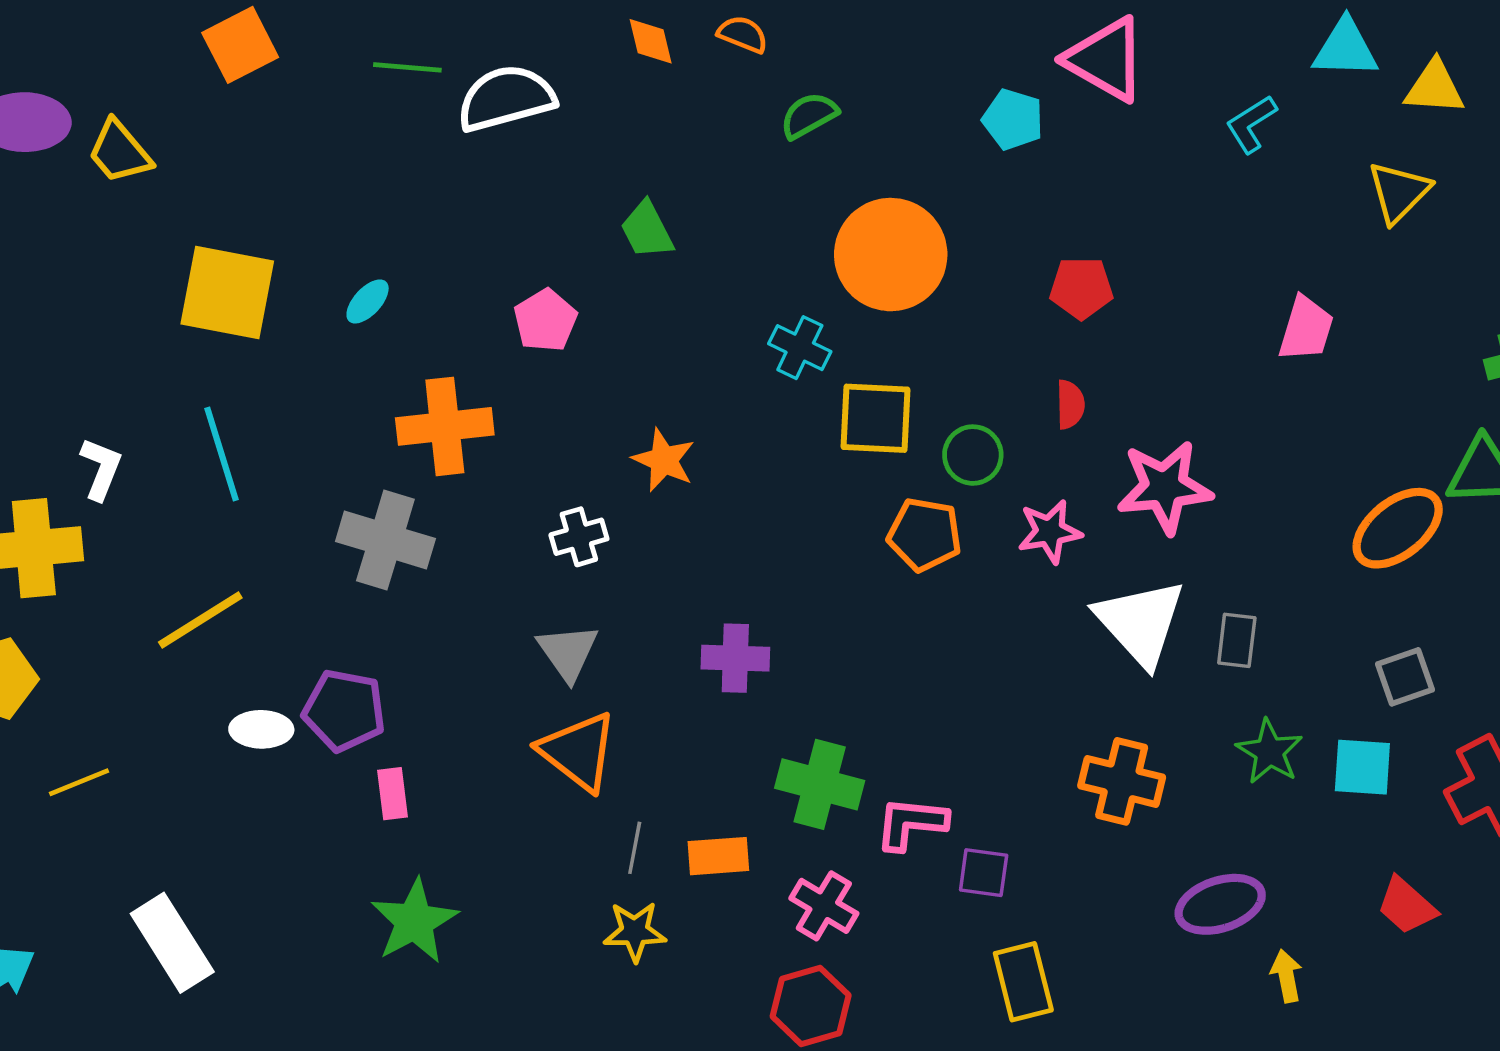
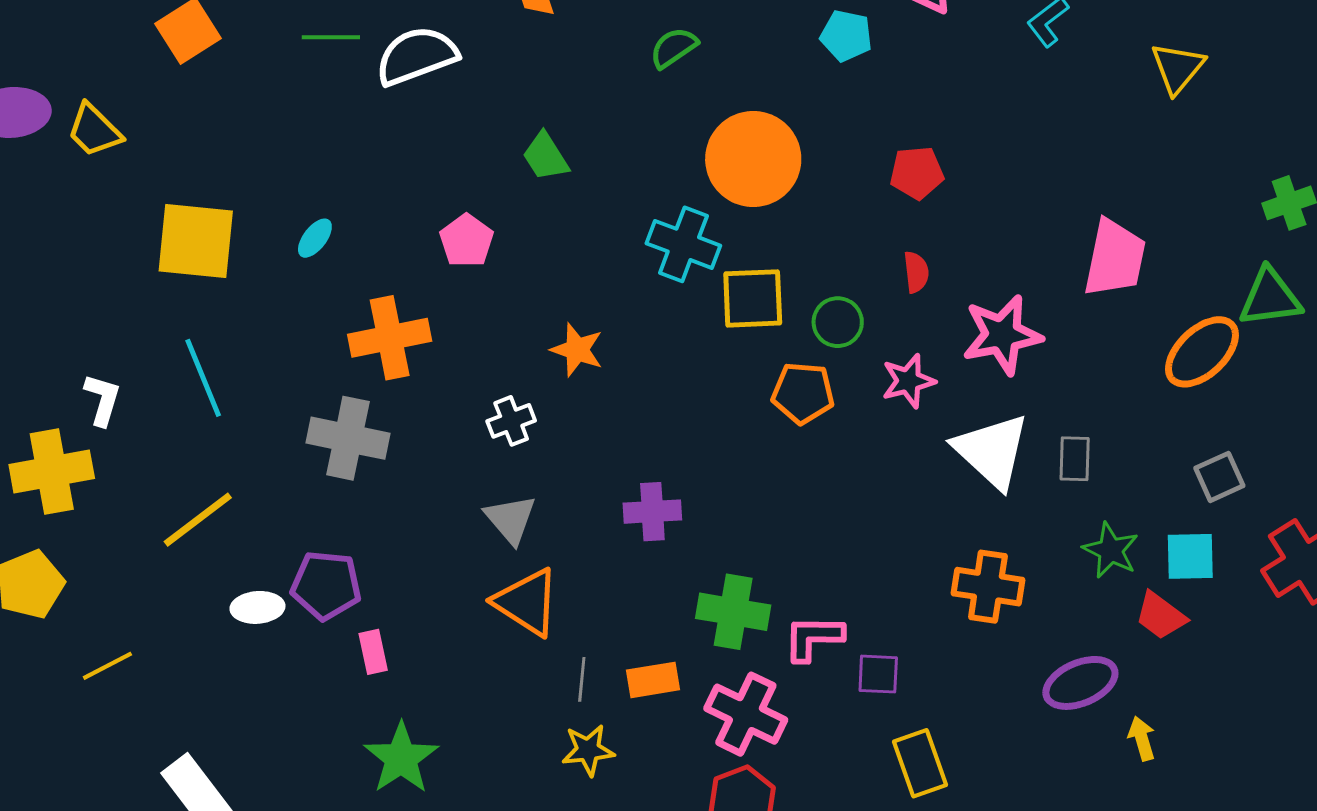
pink trapezoid: (1306, 329) -> (1115, 258), moved, size x1.4
cyan cross: (800, 348) -> (683, 244), size x1.4
pink cross: (824, 906) -> (746, 714), size x1.4
red trapezoid: (1407, 906) -> (1161, 616), moved

